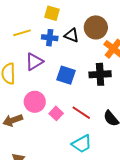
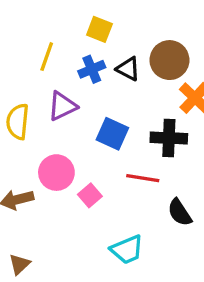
yellow line: (22, 33) -> (47, 57), turned -60
blue cross: (50, 38) -> (92, 69), turned -35
red line: (81, 113) -> (143, 178), moved, turned -30

